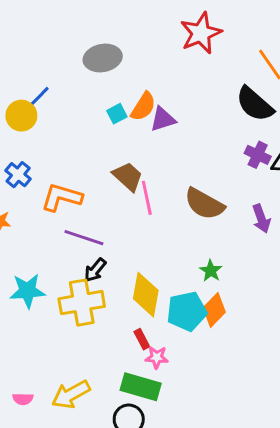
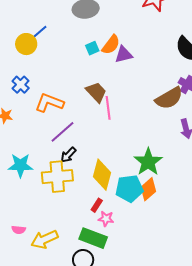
brown semicircle: (204, 204) -> (169, 98), moved, turned -64
purple line: (84, 238) -> (62, 132), turned -64
green star: (211, 271) -> (148, 162), size x1.8
red rectangle: (142, 339) -> (97, 205), turned 56
pink semicircle: (23, 399) -> (19, 230), moved

